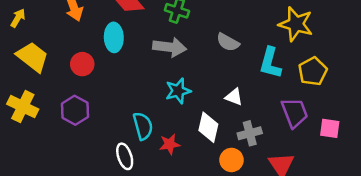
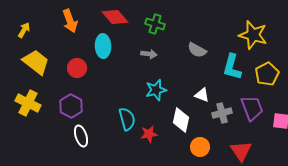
gray arrow: (170, 47) -> (149, 54), size x0.6
gray cross: (250, 133) -> (222, 113), moved
white ellipse: (125, 156) -> (81, 136), moved

